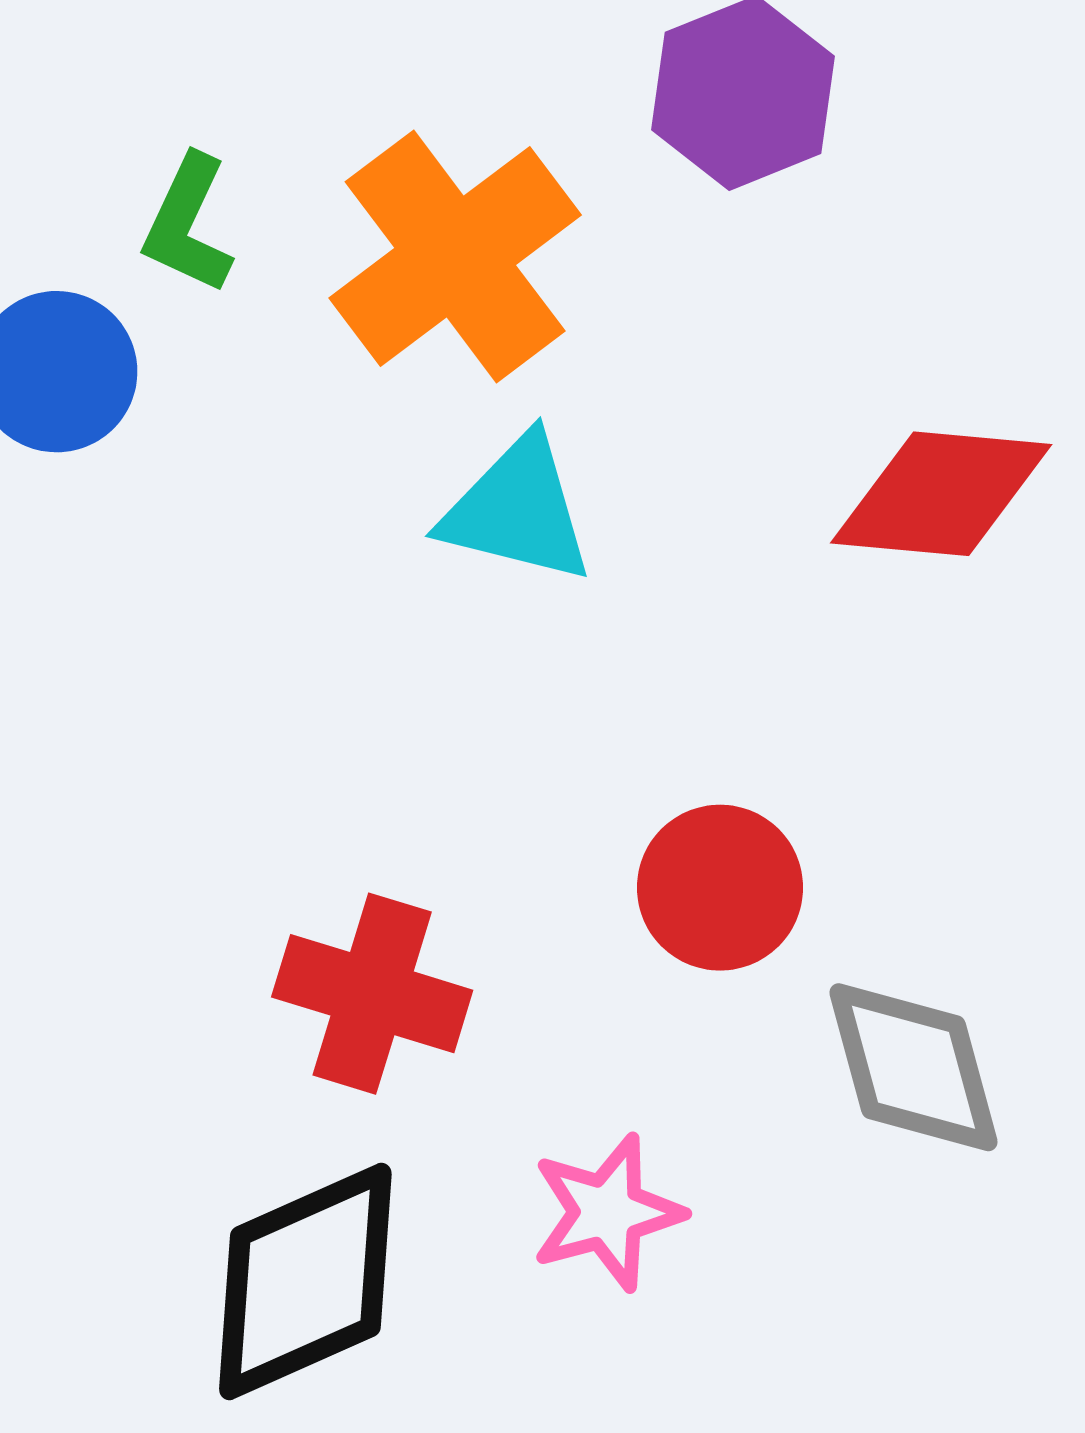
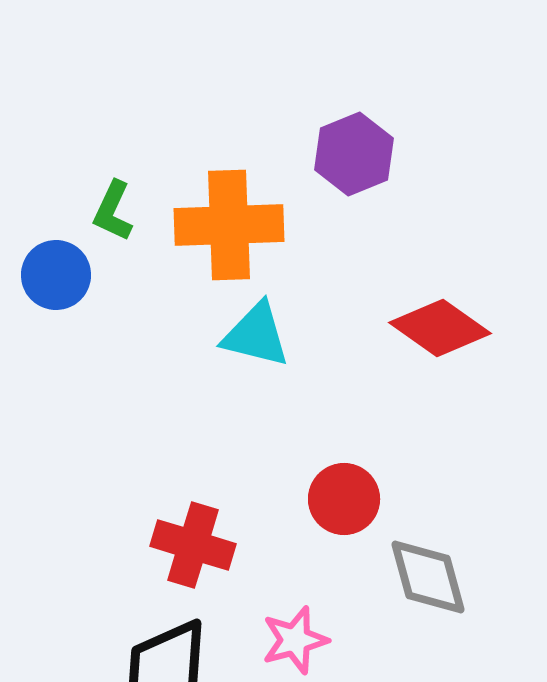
orange cross: (455, 256) -> (229, 225), turned 35
red diamond: (941, 494) -> (440, 328), turned 30

